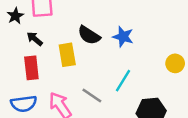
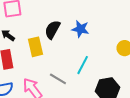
black semicircle: (89, 35) -> (52, 30), turned 90

